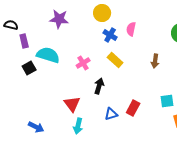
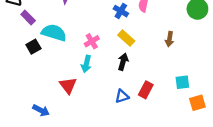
purple rectangle: (24, 41) -> (28, 18), turned -32
black arrow: (99, 86) -> (123, 62), moved
red triangle: (72, 104) -> (68, 85), moved
cyan arrow: (78, 126) -> (86, 64), moved

